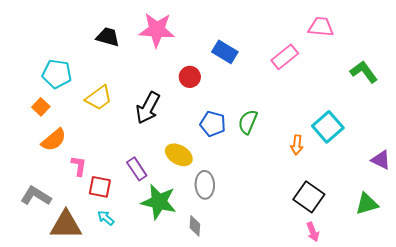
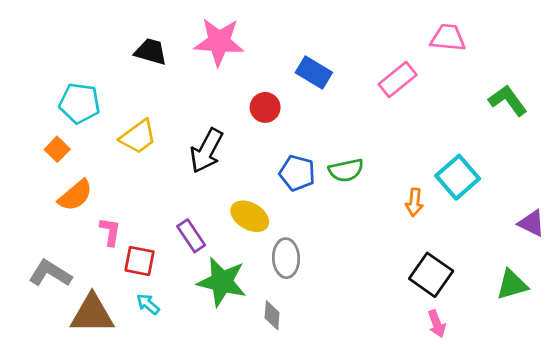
green semicircle: (248, 122) -> (346, 170), turned -125

